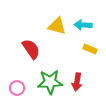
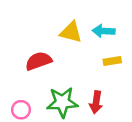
red semicircle: (31, 49) -> (38, 61), turned -75
yellow rectangle: (90, 49) -> (112, 61), turned -32

